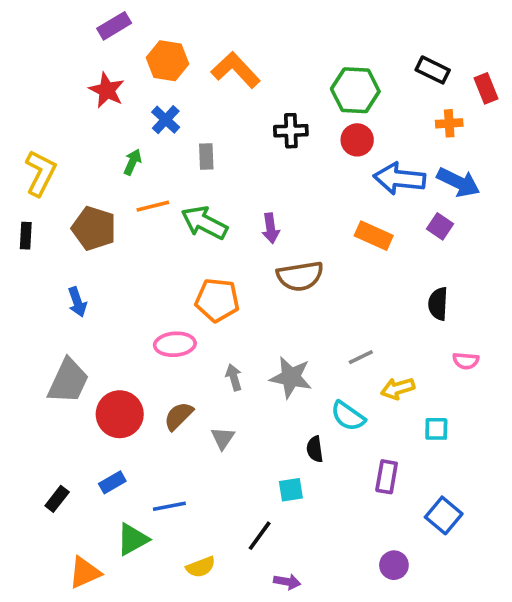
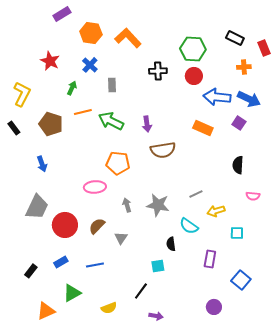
red star: (107, 90) -> (50, 61), moved
black rectangle: (26, 236) -> (14, 128), turned -40
blue line: (169, 506) -> (95, 265), moved

